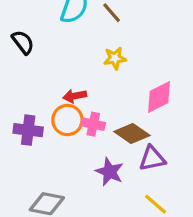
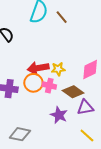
yellow star: (115, 58) -> (58, 69), moved
red arrow: (75, 96) -> (38, 68), size x1.5

